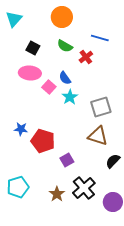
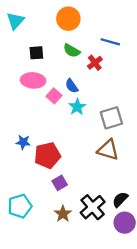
black square: (33, 48) -> (36, 53), turned -32
red pentagon: (43, 141) -> (47, 155), turned -30
purple square: (67, 160) -> (60, 183), moved
black semicircle: (113, 161) -> (120, 199), moved

